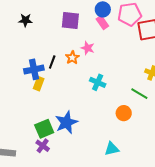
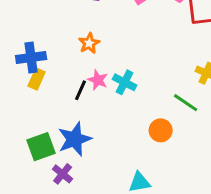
pink star: (88, 48) -> (98, 80), moved
black line: (52, 62) -> (80, 90), moved
purple cross: (43, 146) -> (63, 174), moved

